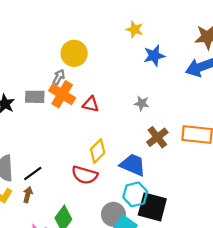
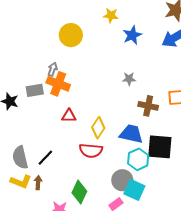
yellow circle: (74, 53) -> (71, 35), moved
red triangle: (91, 104) -> (69, 116), moved
brown cross: (157, 137) -> (148, 106), turned -30
brown arrow: (28, 195) -> (38, 183), moved
black square: (152, 207) -> (160, 147), moved

